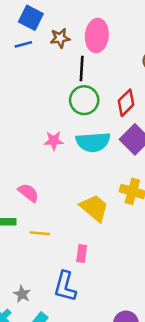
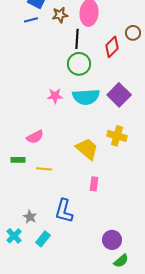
red diamond: (126, 103) -> (112, 47), moved
pink semicircle: (28, 193) -> (35, 137), turned 114
pink rectangle: (82, 254) -> (94, 184), moved

